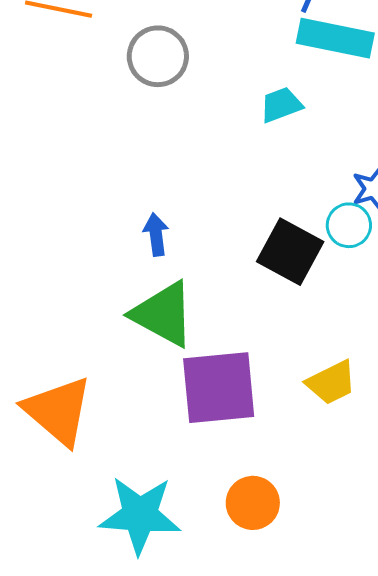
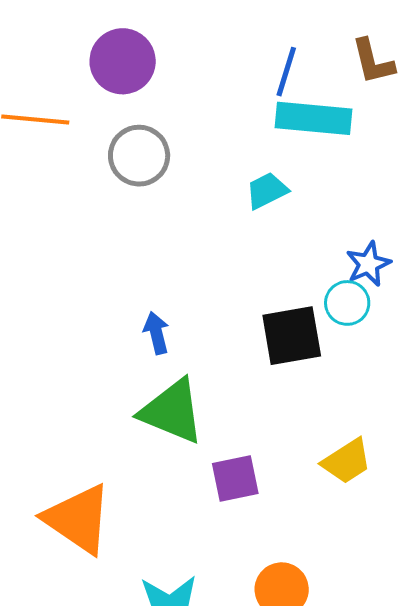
black square: (290, 252) -> (292, 336), turned -32
purple square: (219, 388) -> (235, 478), size x0.6

